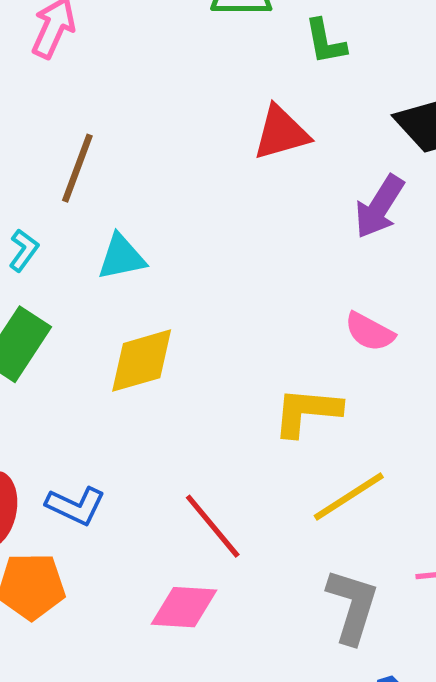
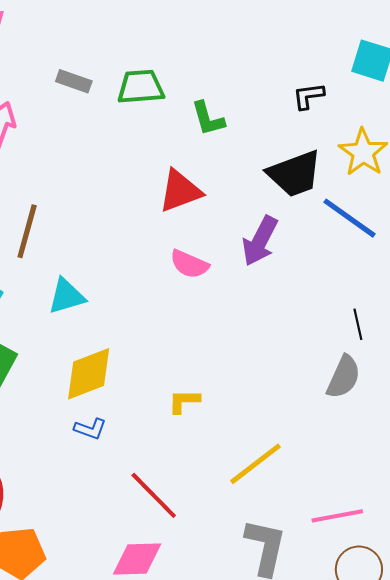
pink semicircle: (370, 332) -> (189, 264), moved
yellow L-shape: (307, 412) -> (184, 401), moved, size x0.6
blue L-shape: (76, 506) -> (90, 429), moved, size x0.7

